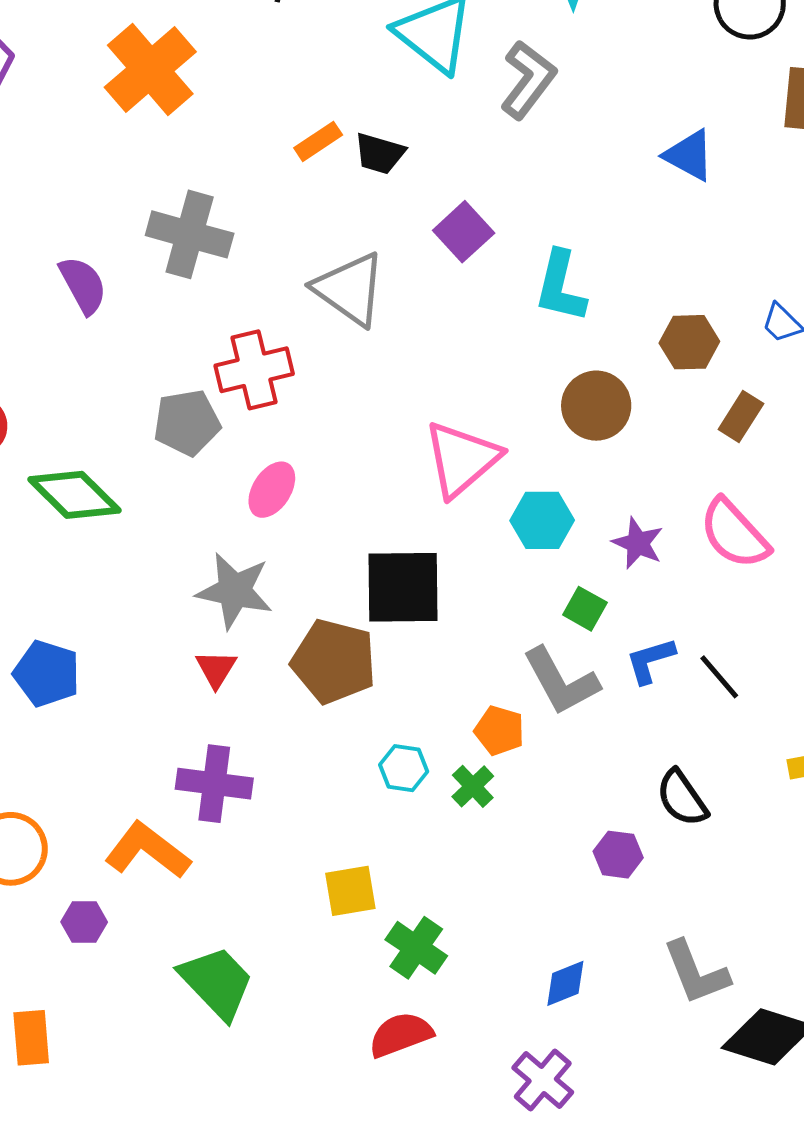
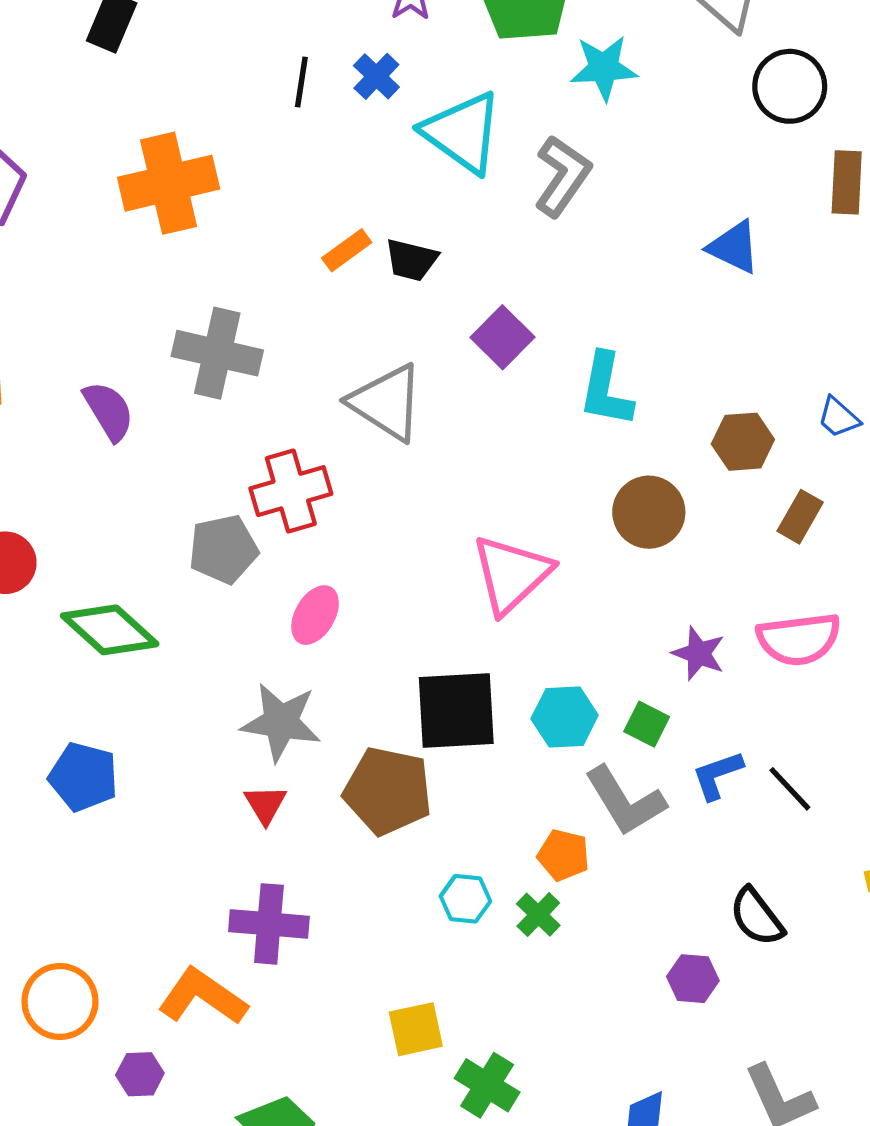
orange cross: (150, 69) -> (169, 183), turned 30
cyan hexagon: (542, 520) -> (565, 717), moved
pink semicircle: (734, 534) -> (799, 639), turned -52
blue pentagon: (47, 673) -> (83, 777), moved

